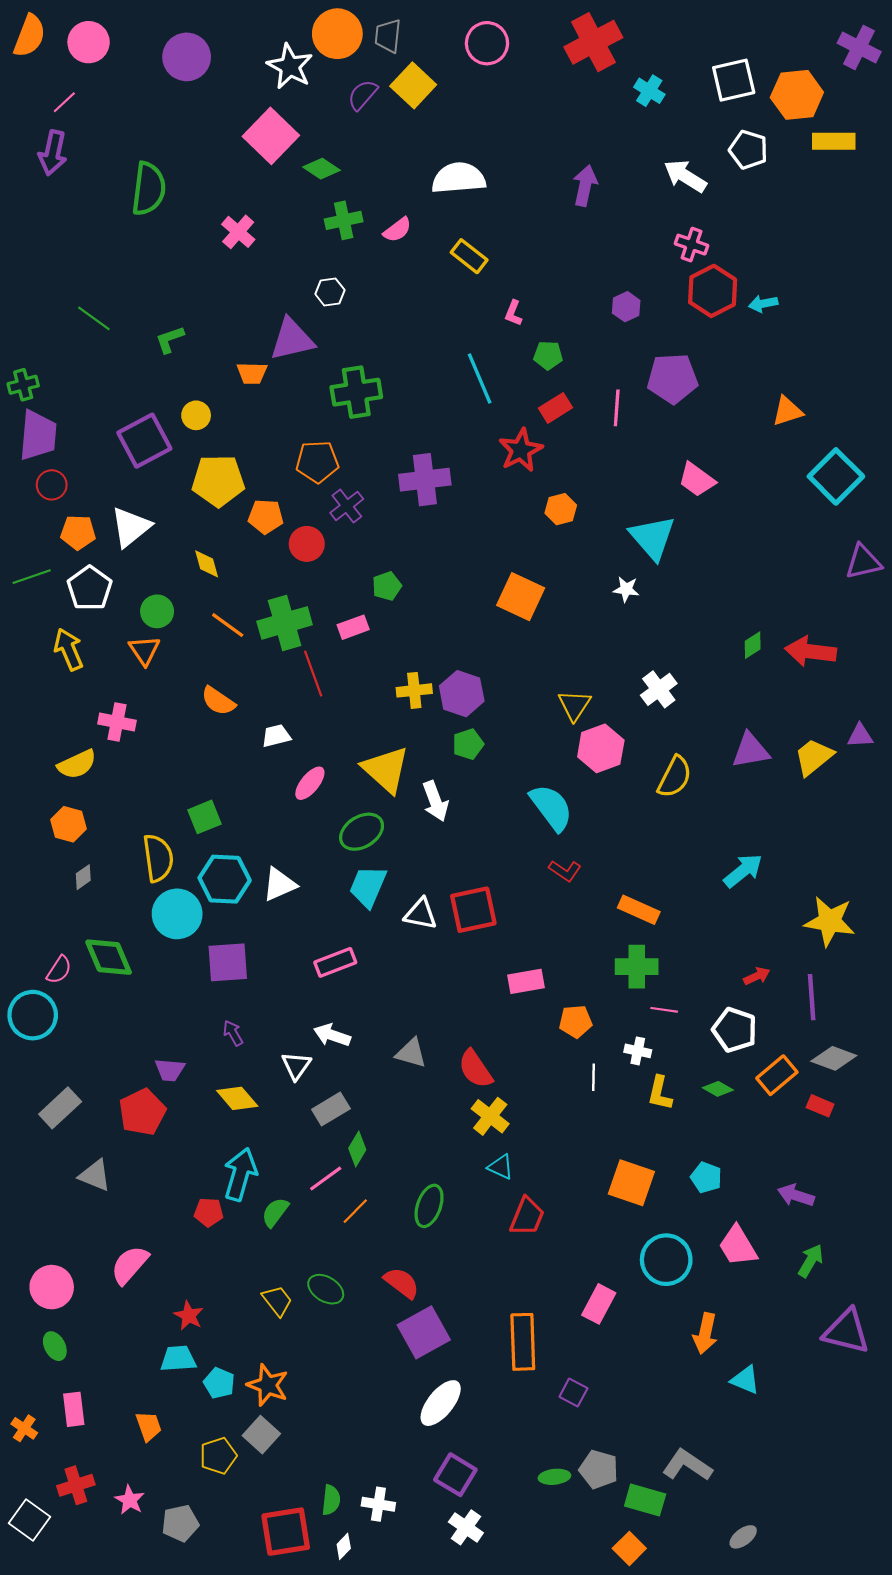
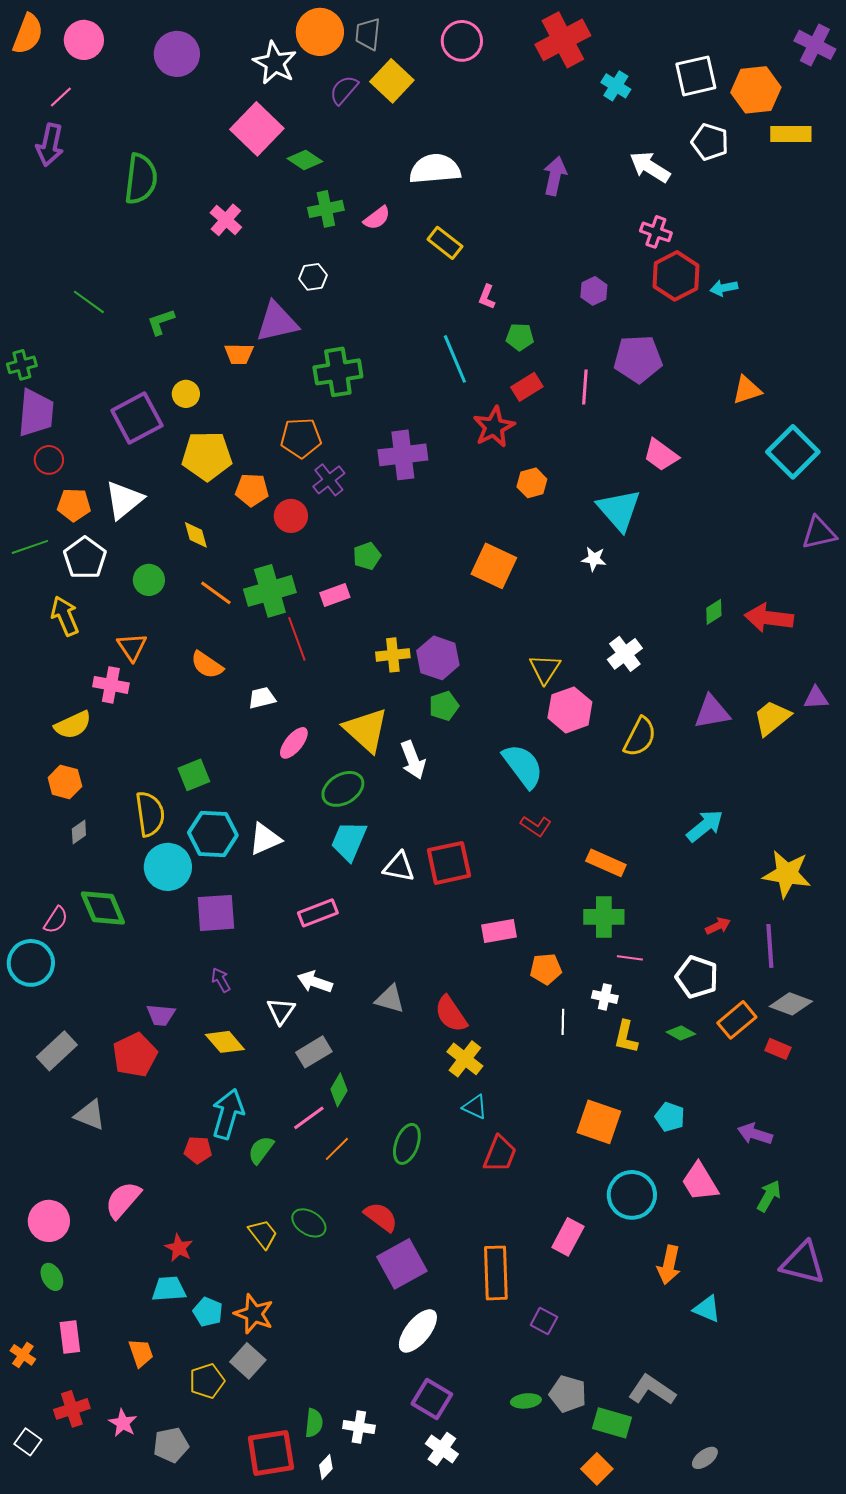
orange triangle: (144, 650) -> (132, 647), moved
white square: (30, 1520) -> (28, 1442), size x0.7

